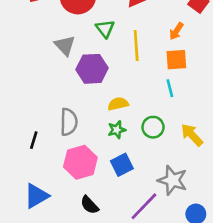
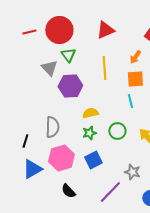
green triangle: (105, 29) -> (68, 55), moved
gray star: (172, 180) -> (132, 172), size x0.7
blue triangle: (36, 196) -> (32, 169), moved

